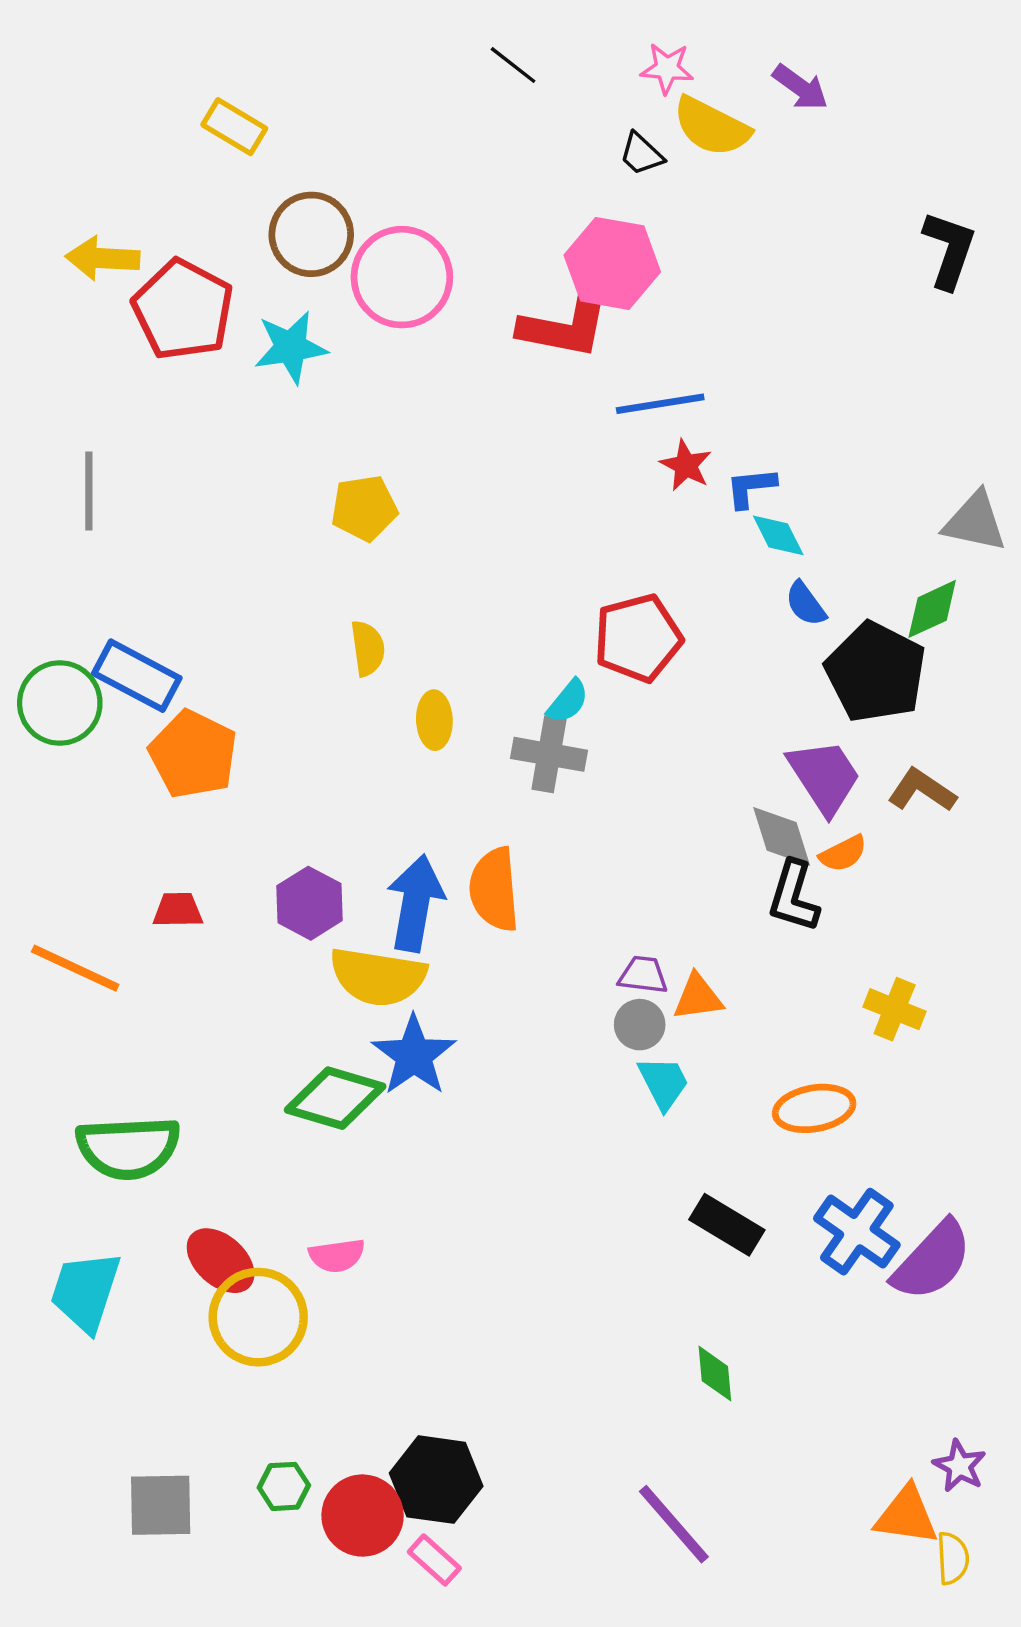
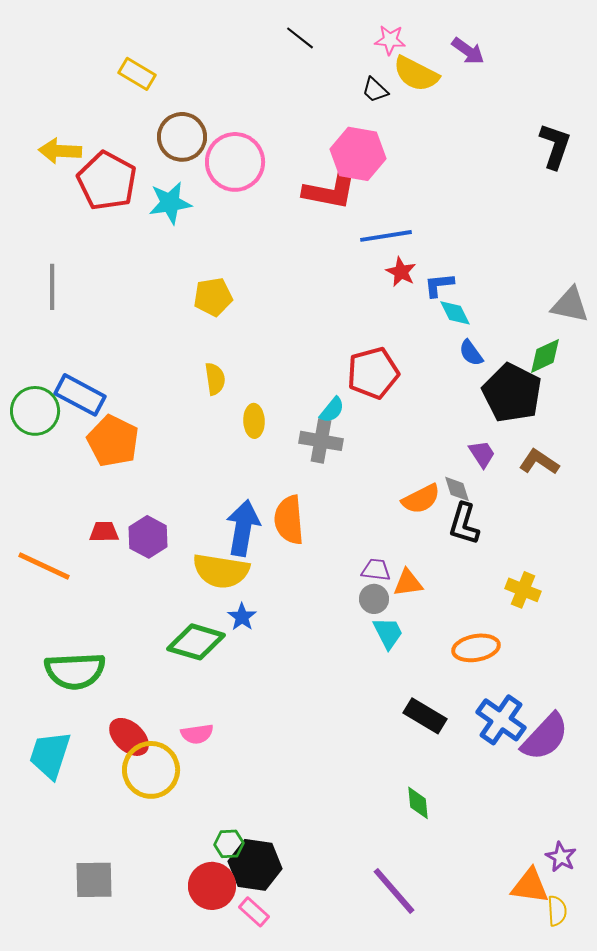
purple trapezoid: (824, 777) -> (482, 454), size x0.6
gray diamond: (782, 836) -> (457, 489), size x0.7
orange semicircle: (843, 854) -> (421, 499), moved, size x1.4
purple hexagon: (310, 903) -> (148, 537), moved
blue star: (414, 1055) -> (242, 617), size x0.6
green hexagon: (284, 1486) -> (229, 844), moved

